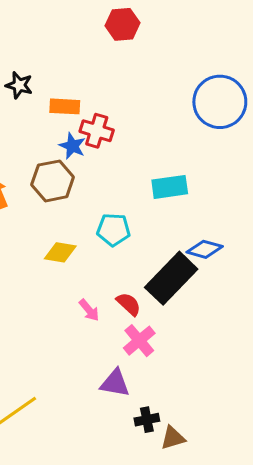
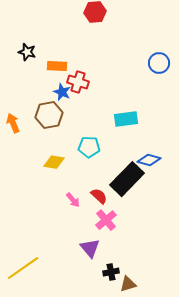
blue circle: (220, 102) -> (159, 63), size x0.6
purple triangle: (115, 383) -> (90, 248), turned 40

